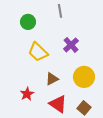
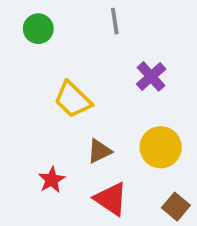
green circle: (28, 22) -> (38, 29), moved
purple cross: (71, 45) -> (151, 76), moved
brown square: (84, 108) -> (176, 207), moved

